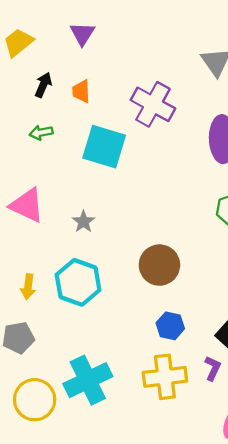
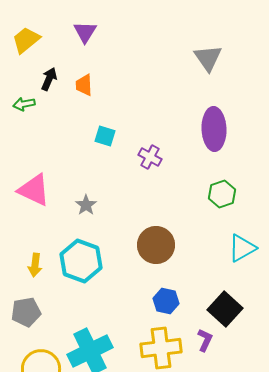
purple cross: (153, 104) -> (150, 157), moved, size x0.6
green arrow: (41, 133) -> (24, 104), moved
cyan square: (104, 147) -> (105, 136), size x0.5

